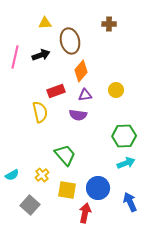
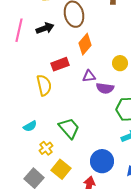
purple triangle: (85, 95) -> (89, 76), moved
purple semicircle: (78, 115) -> (105, 88), moved
cyan semicircle: (12, 175) -> (30, 126), moved
yellow square: (67, 190) -> (61, 169), moved, turned 30

